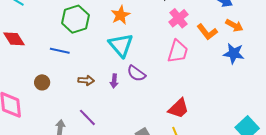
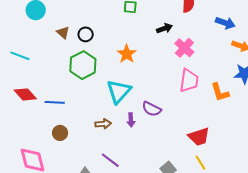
orange L-shape: (207, 32) -> (220, 92), moved, turned 30
cyan triangle: (121, 45) -> (119, 91), moved, turned 32
blue line: (60, 51) -> (55, 102), moved
red trapezoid: (179, 108) -> (199, 137), turned 35

